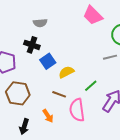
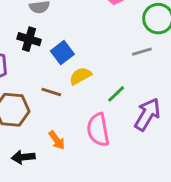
blue square: (48, 61) -> (62, 53), moved
brown line: (59, 94) -> (51, 92), moved
black arrow: (24, 127) -> (23, 157), turned 70

